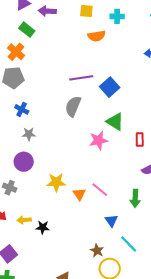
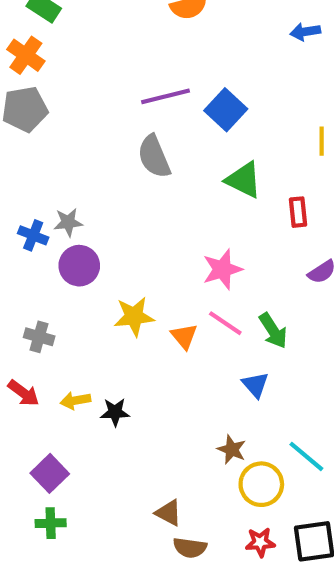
gray semicircle: (73, 106) -> (154, 157), turned -40
blue cross: (22, 109) -> (33, 235), moved
pink star: (99, 140) -> (222, 269), moved
purple circle: (24, 162) -> (79, 266), moved
green arrow: (135, 198) -> (273, 331), moved, turned -30
cyan line: (129, 244) -> (306, 456), moved

